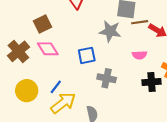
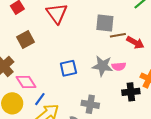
gray star: (110, 31) -> (102, 66), moved
pink diamond: (48, 49) -> (26, 82), moved
gray cross: (107, 78) -> (90, 104), moved

